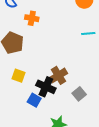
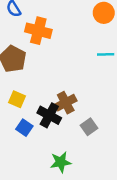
orange cross: (32, 18) -> (38, 31), size x1.5
blue square: (34, 100) -> (24, 128), moved

